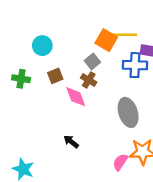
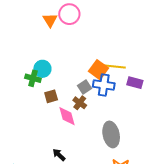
blue cross: (135, 65) -> (104, 85), moved
green cross: (21, 79) -> (33, 78), moved

